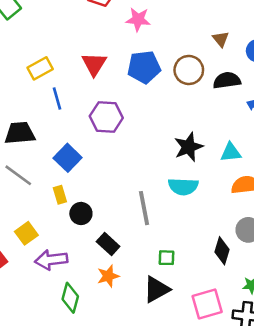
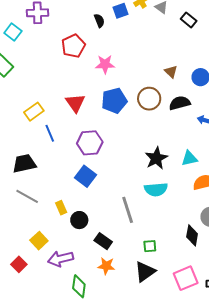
blue square: (68, 158) -> (86, 176), moved
orange star: (108, 276) -> (106, 266), turned 30

